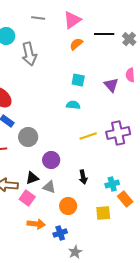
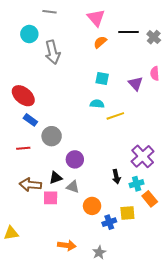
gray line: (38, 18) -> (50, 12), moved
pink triangle: (72, 20) -> (96, 18), turned -36
purple cross: (118, 133) -> (143, 156), moved, turned -30
yellow line: (88, 136) -> (115, 116), moved
black arrow: (83, 177) -> (116, 177), moved
pink square: (27, 198) -> (51, 198), turned -35
orange arrow: (36, 224) -> (67, 245), moved
blue cross: (60, 233) -> (109, 222), moved

